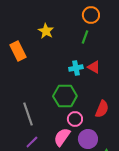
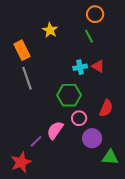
green line: (85, 37) -> (89, 36), turned -48
gray line: (28, 114) -> (27, 78), moved
pink semicircle: (62, 137) -> (55, 130), moved

